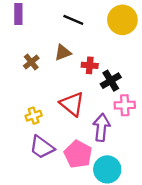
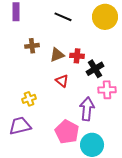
brown triangle: (63, 53) -> (57, 55), moved
brown cross: (31, 62) -> (32, 46), moved, turned 32
red triangle: (72, 104) -> (62, 81), moved, size x0.6
purple trapezoid: (42, 147) -> (20, 126), moved, turned 130

